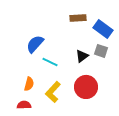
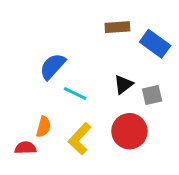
gray square: (101, 51) -> (152, 95), moved, turned -32
red semicircle: (24, 105) -> (25, 148), moved

